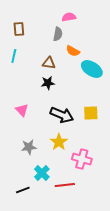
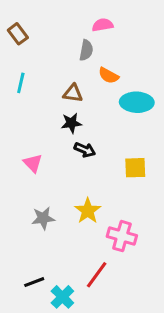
brown rectangle: (19, 29) -> (18, 34), moved, turned -32
cyan ellipse: (92, 69) -> (137, 102), turned -30
black arrow: (62, 115) -> (85, 150), moved, size x0.6
cyan cross: (42, 173) -> (62, 297), moved
red line: (65, 185) -> (97, 275), turned -48

